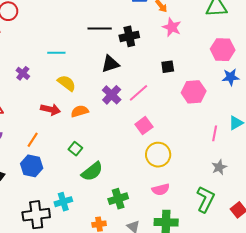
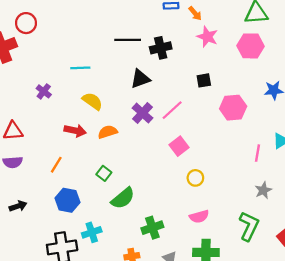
pink hexagon: (223, 50) -> (250, 46), moved
yellow circle: (158, 155) -> (195, 178), size x0.6
blue hexagon: (32, 166) -> (68, 200), moved

